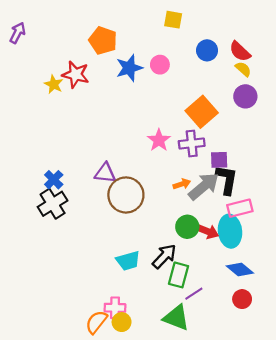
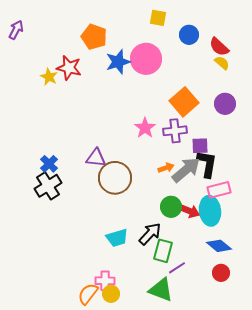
blue circle: (207, 50) -> (189, 35), moved
pink circle: (160, 65) -> (146, 59), size x1.8
purple circle: (245, 96) -> (225, 104), moved

